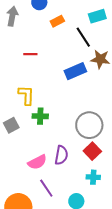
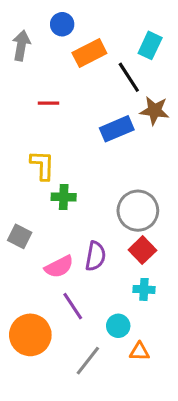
cyan rectangle: (97, 16) -> (150, 45), turned -48
orange rectangle: (57, 21) -> (89, 53), size x1.5
gray square: (11, 125) -> (20, 236), moved, turned -35

